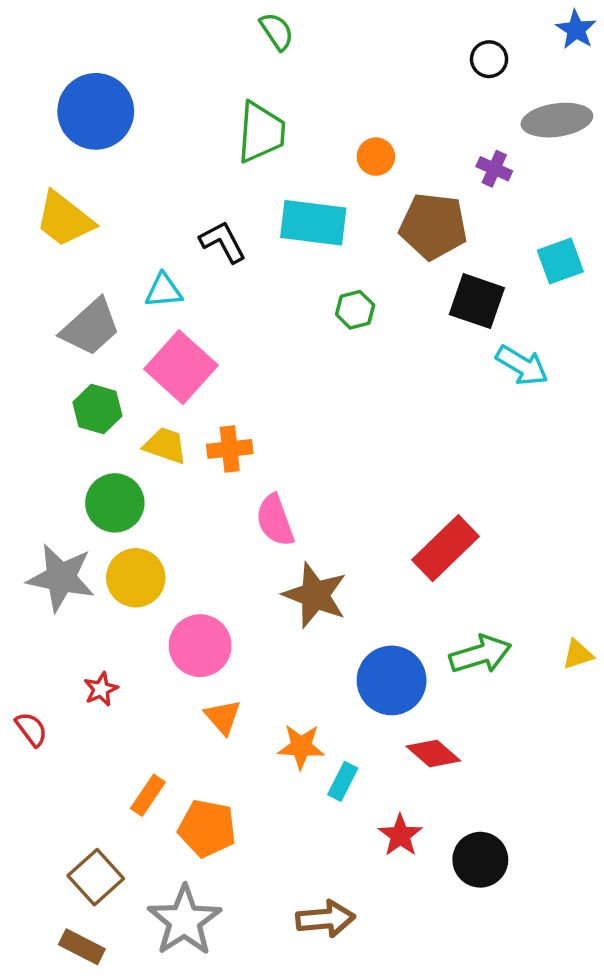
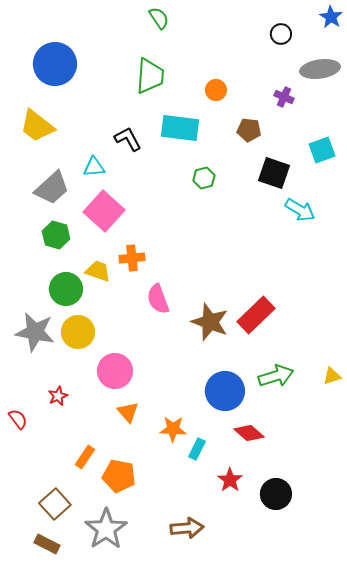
brown pentagon: (433, 226) -> (249, 130), size x0.6
yellow trapezoid: (165, 445) -> (98, 271), moved
brown star: (315, 595) -> (210, 322), moved

